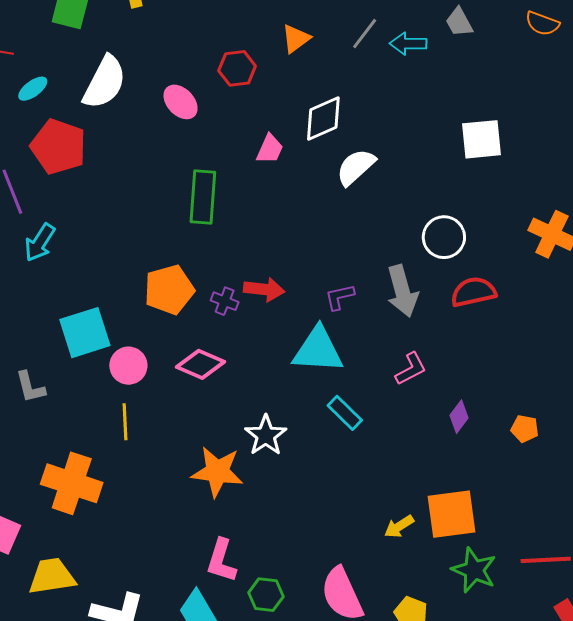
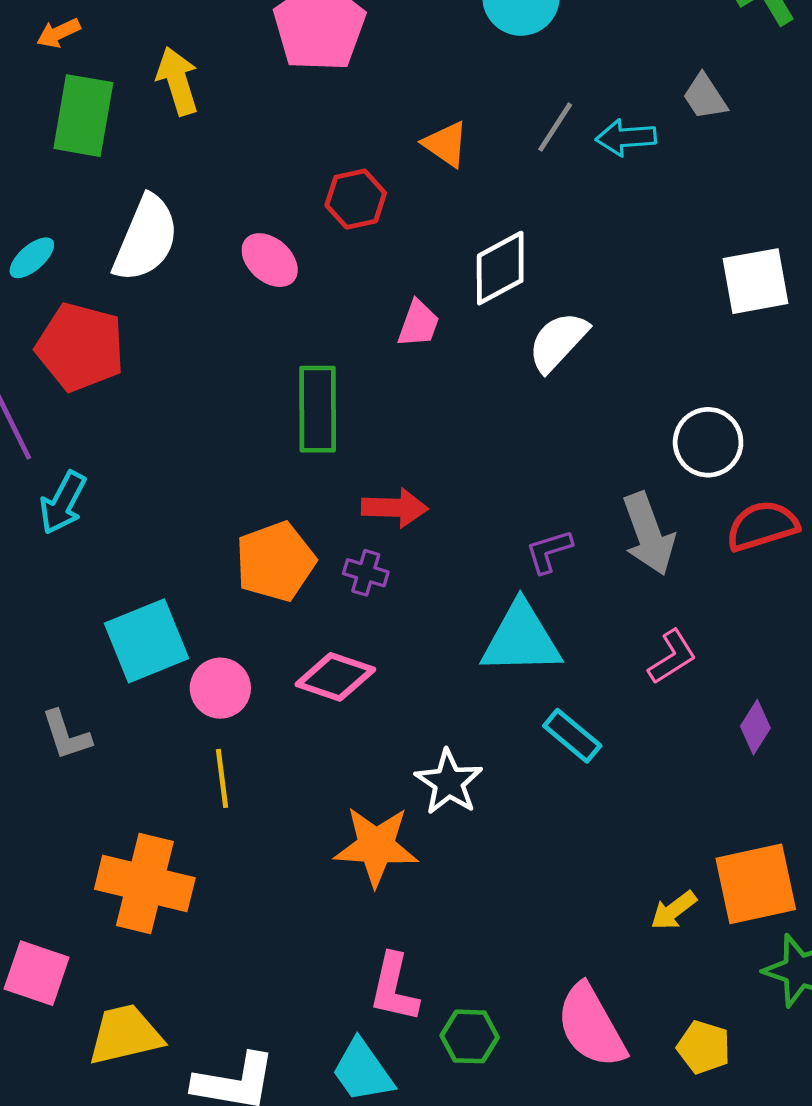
orange triangle: (296, 39) -> (446, 144), turned -44
red arrow: (264, 289) -> (395, 508), moved

